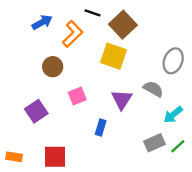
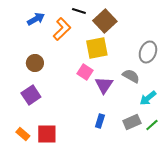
yellow square: (113, 56) -> (97, 48), turned -30
brown circle: (53, 67) -> (35, 63), moved
pink square: (77, 96) -> (85, 72), moved, turned -35
blue rectangle: (101, 128) -> (100, 121), moved
orange rectangle: (14, 157) -> (23, 134), moved, turned 32

